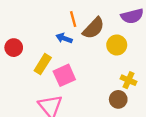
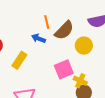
pink square: (64, 75) -> (64, 69), moved
yellow cross: (128, 80) -> (80, 81), moved

